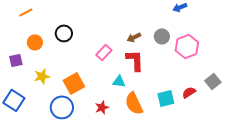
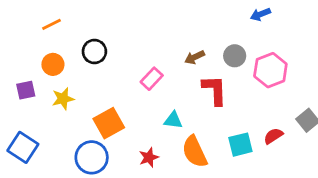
orange line: (26, 12) -> (52, 24), moved
red L-shape: (135, 60) -> (215, 90), moved
yellow star: (42, 76) -> (63, 99), moved

